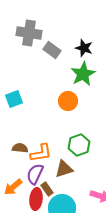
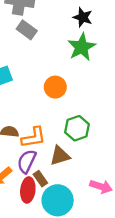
gray rectangle: (52, 50) -> (27, 30), moved
orange circle: (68, 101) -> (55, 87), moved

